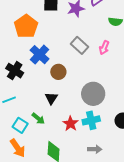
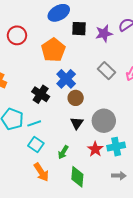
brown circle: (58, 72) -> (76, 98), moved
gray circle: (93, 94) -> (104, 121), moved
green arrow: (38, 118) -> (63, 152), moved, turned 80
cyan square: (20, 125) -> (36, 145), moved

